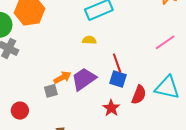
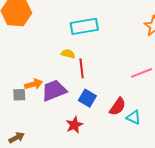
red line: (117, 63) -> (82, 68), moved
cyan triangle: (167, 87) -> (134, 117), size x0.6
red semicircle: (139, 95) -> (118, 107), moved

